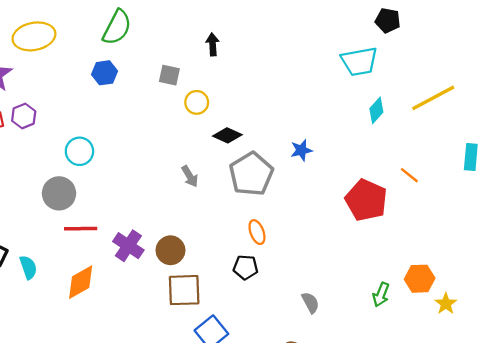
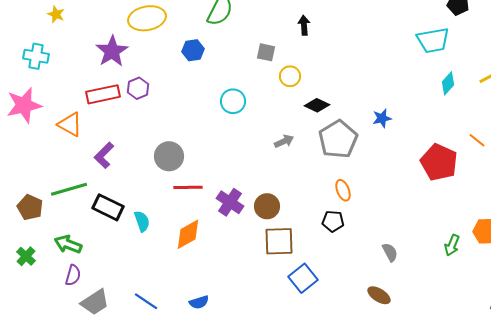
blue hexagon: (105, 73) -> (193, 50), moved
cyan circle: (79, 151) -> (233, 101), moved
gray arrow: (190, 176) -> (284, 141), turned -84

